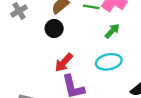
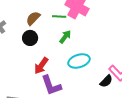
green arrow: (112, 31) -> (65, 37), moved

